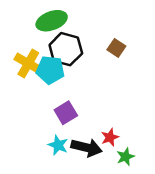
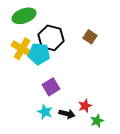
green ellipse: (52, 21) -> (24, 16), moved
black arrow: (87, 148) -> (67, 114), size x0.7

